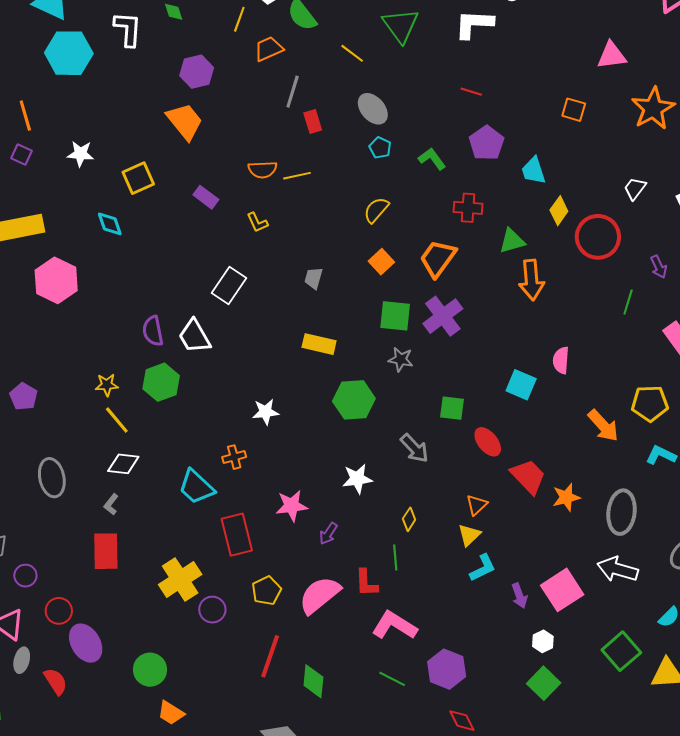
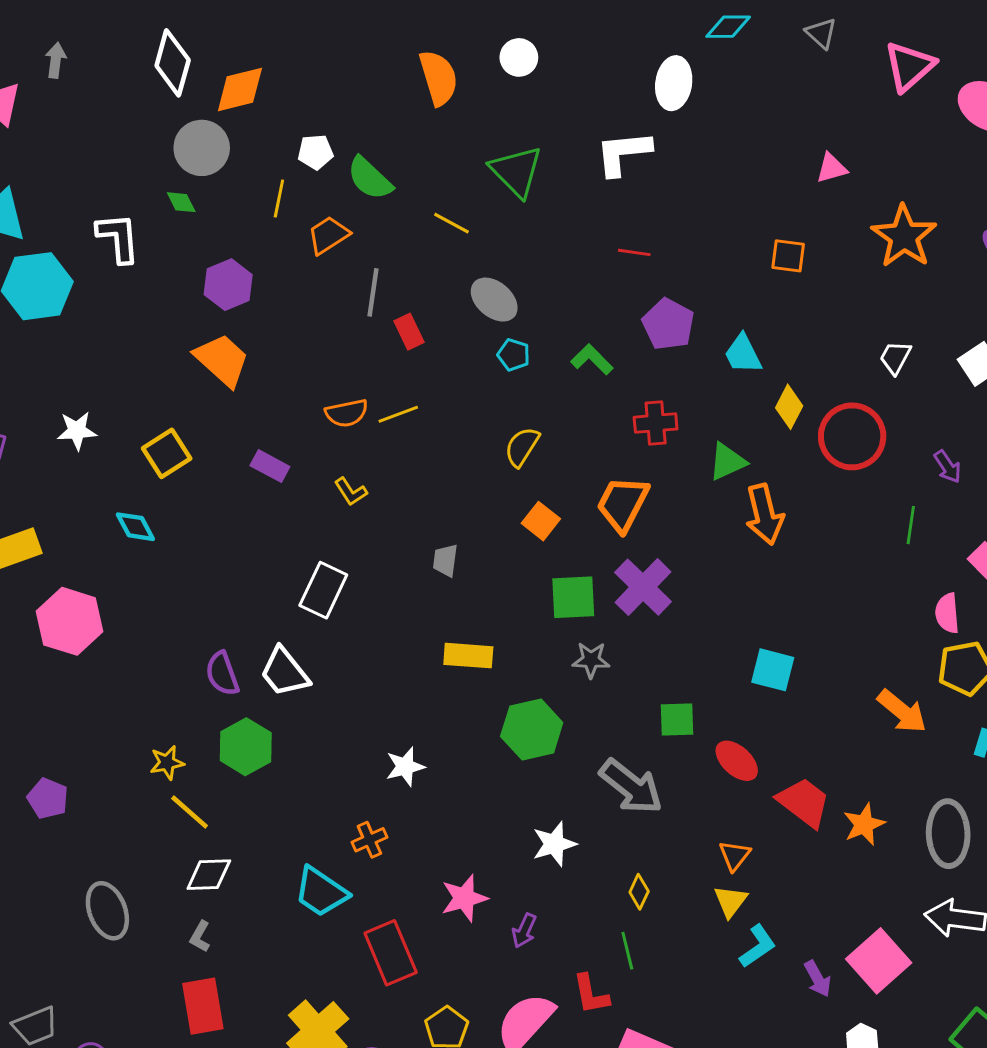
pink triangle: (612, 55) -> (832, 168), size x0.7
pink semicircle: (561, 360) -> (947, 613), moved
gray arrow: (414, 448) -> (631, 787), size x1.4

